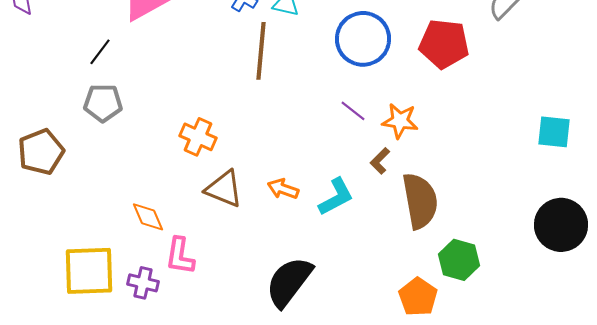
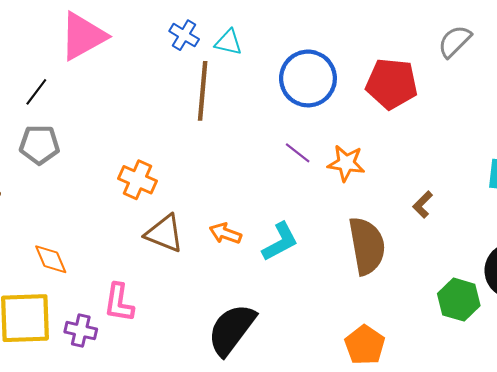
brown L-shape: (380, 161) -> (423, 205), moved
orange diamond: (148, 217) -> (51, 259), moved
green hexagon: (459, 260) -> (459, 300), moved

